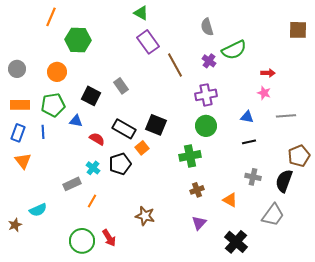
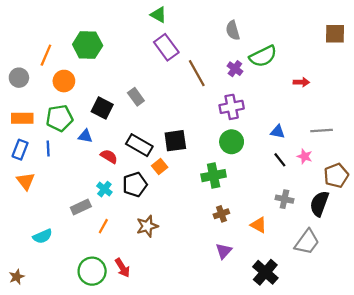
orange line: (51, 17) -> (46, 55), moved
pink star: (264, 93) -> (305, 156), moved
black square: (156, 125) -> (175, 141), turned -30
black line: (249, 142) -> (280, 160), turned 64
brown star: (145, 216) -> (147, 226), moved, turned -30
brown star: (15, 225) -> (17, 277), moved

